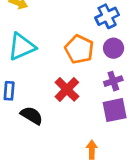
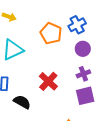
orange pentagon: (79, 49) -> (51, 33), moved

